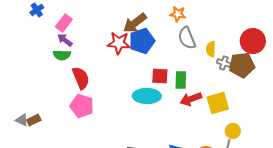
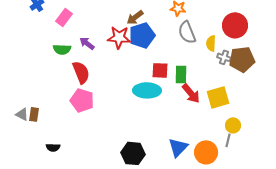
brown arrow: (135, 23) -> (135, 17), size x0.7
purple arrow: (65, 40) -> (87, 43), moved
red circle: (253, 41) -> (235, 25), moved
red arrow: (191, 99) -> (191, 93), turned -110
brown rectangle: (34, 120) -> (34, 114), turned -56

